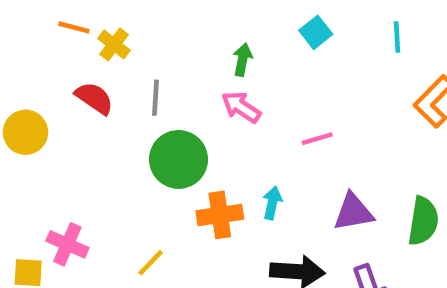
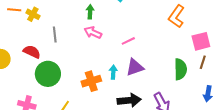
red semicircle: (94, 98) -> (32, 52), moved
green circle: (178, 159) -> (48, 74), moved
purple triangle: (353, 212) -> (135, 67), moved

